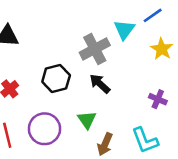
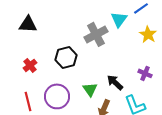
black arrow: (100, 84) -> (115, 82), moved

